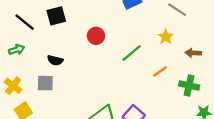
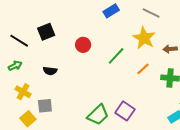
yellow star: (166, 37) -> (144, 38), size x1.6
gray square: (45, 83) -> (45, 106), moved
yellow cross: (13, 86) -> (23, 92), moved

